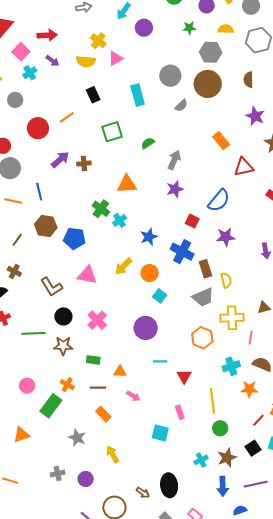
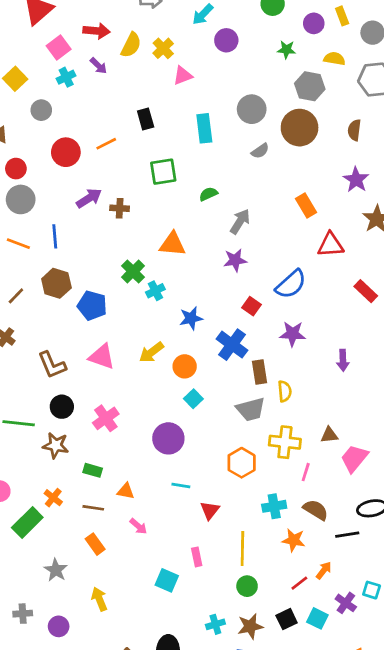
yellow semicircle: (86, 61) -> (131, 45), moved, turned -78

